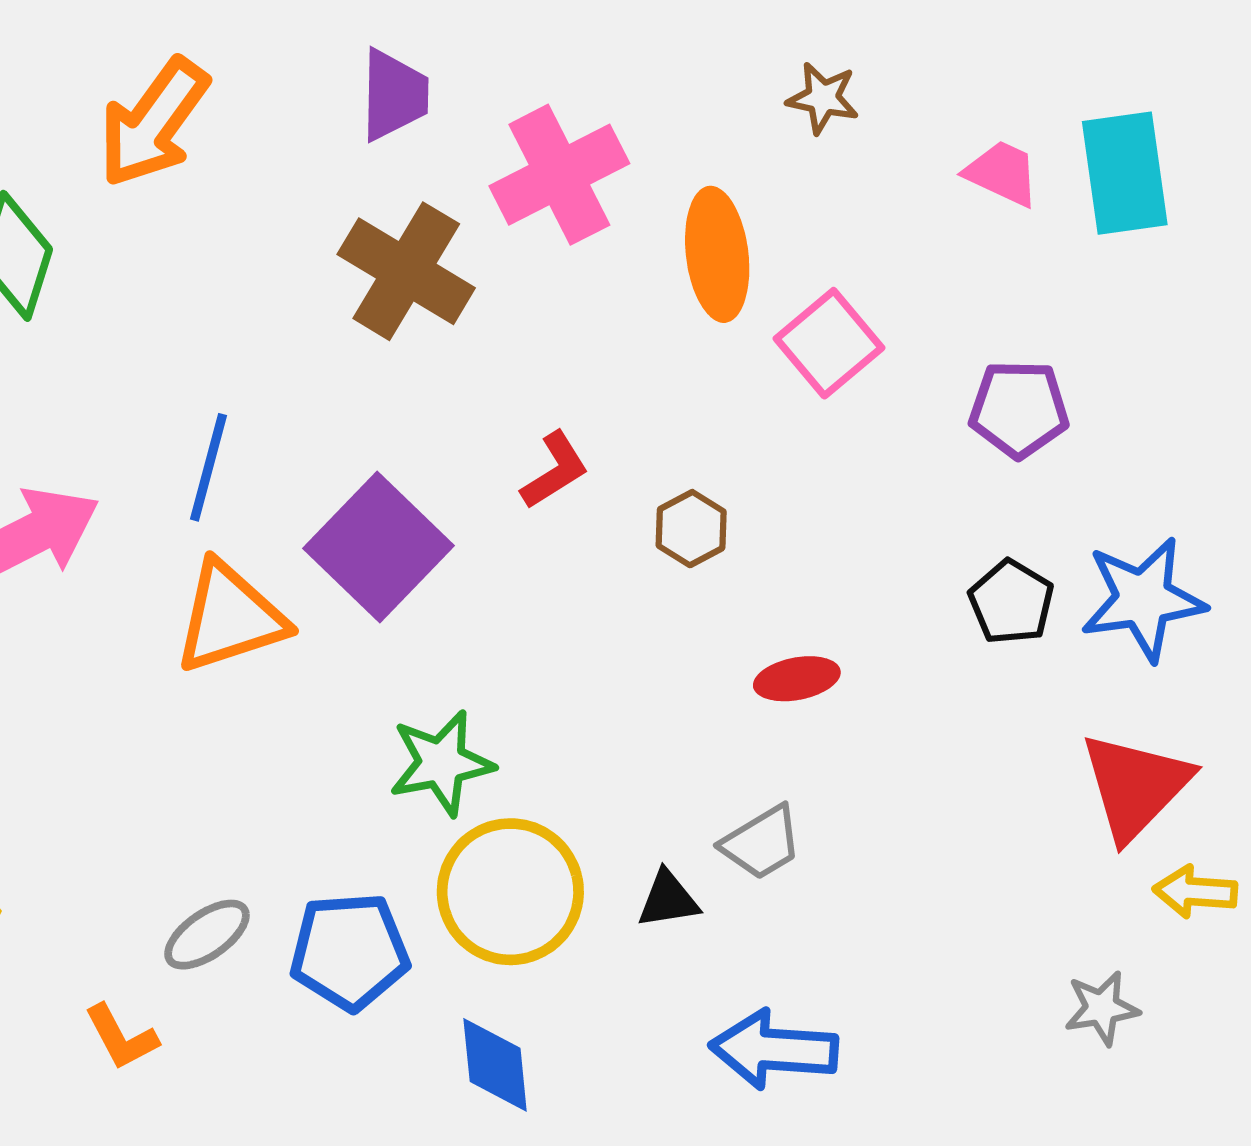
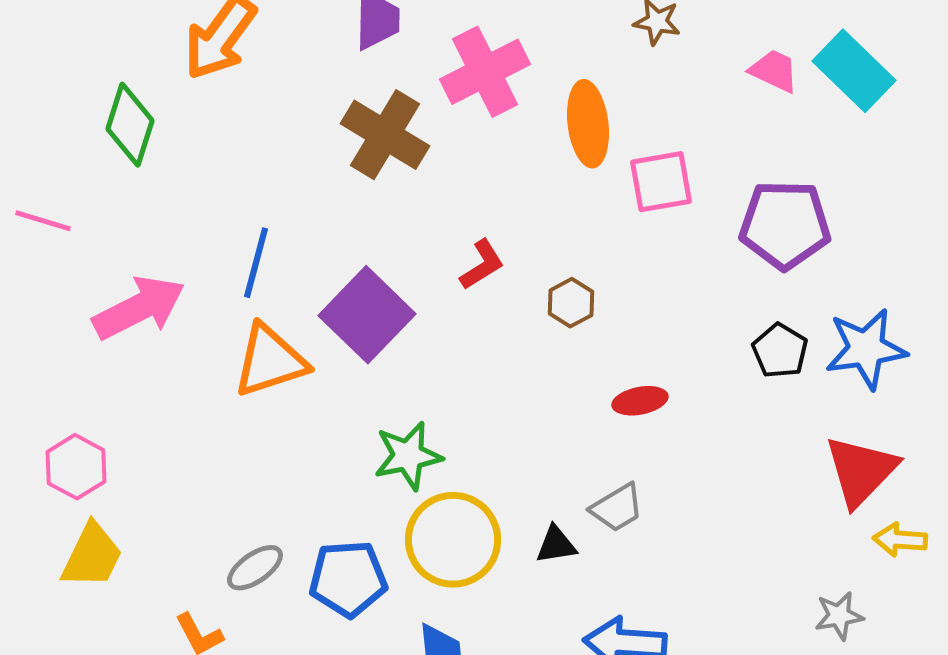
cyan rectangle: (1125, 173) -> (854, 71), turned -38
pink square: (829, 343) -> (661, 182), turned 30
purple pentagon: (1019, 409) -> (785, 225), size x1.4

